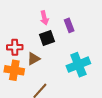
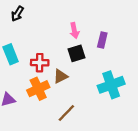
purple rectangle: (69, 25) -> (102, 40), turned 32
orange cross: (14, 70) -> (38, 89), turned -36

